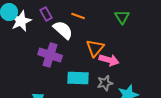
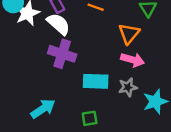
white semicircle: (63, 30) -> (59, 24), moved
orange triangle: (95, 48) -> (129, 34), moved

